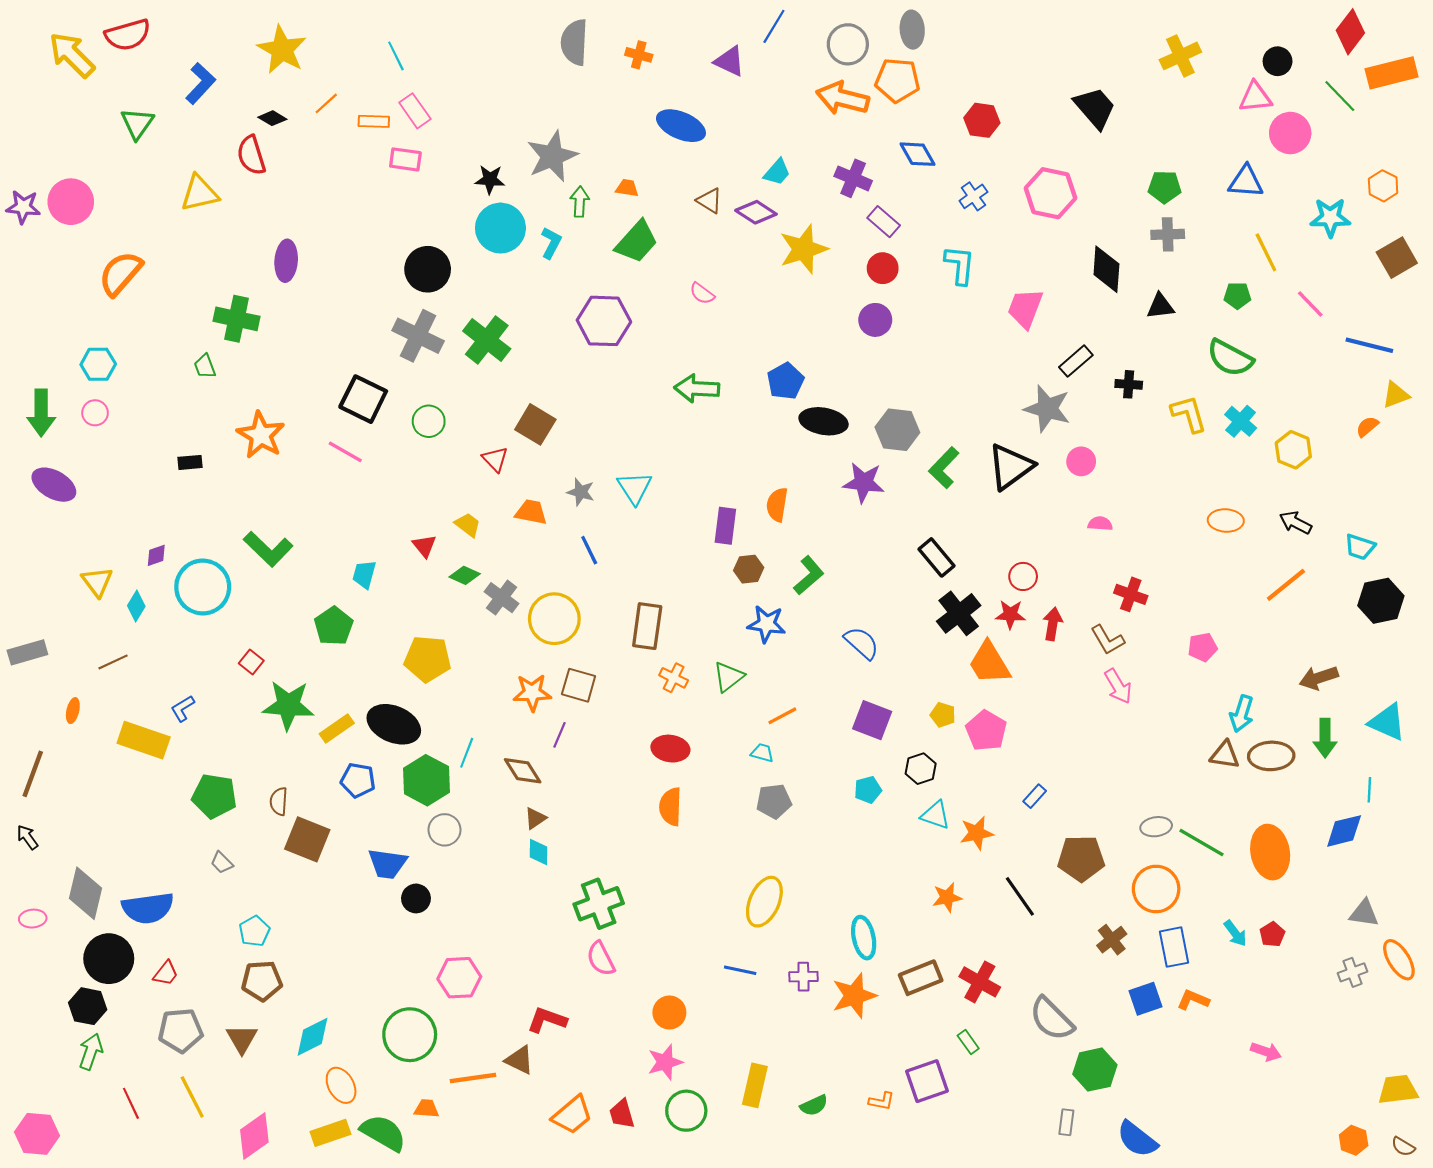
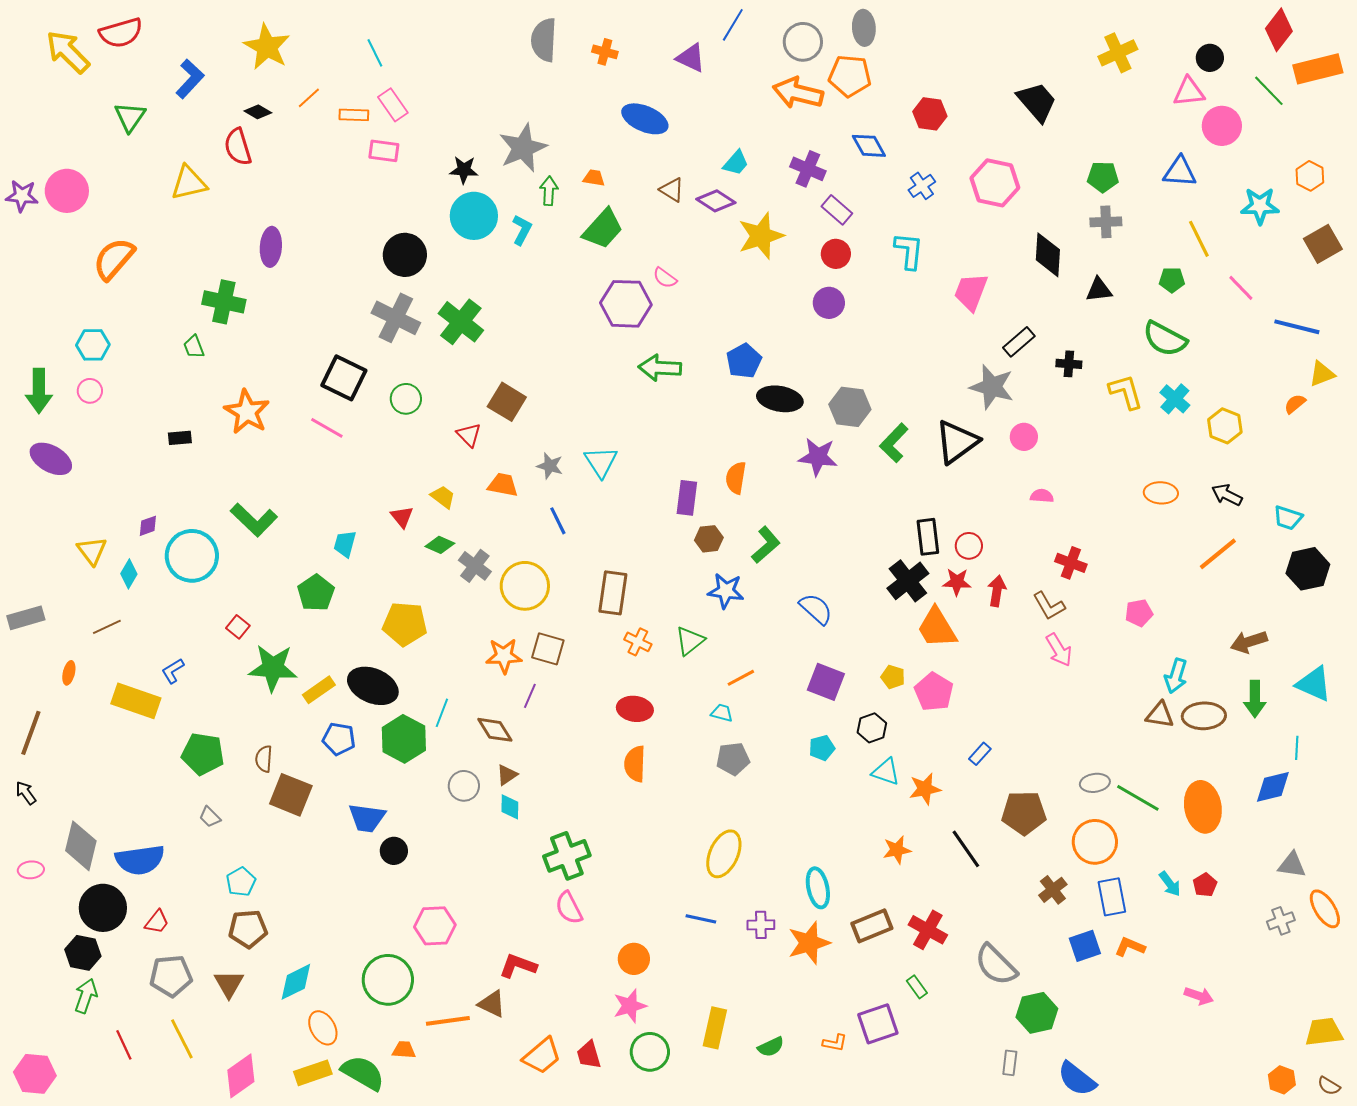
purple hexagon: (604, 321) -> (626, 304), moved
black rectangle: (936, 557) -> (928, 537), moved, turned 33
gray circle: (444, 830) -> (464, 786), moved

